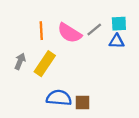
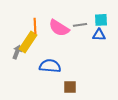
gray line: (94, 29) -> (80, 25), turned 32
yellow rectangle: (45, 64) -> (28, 42), moved
blue semicircle: (59, 98) -> (50, 66), moved

